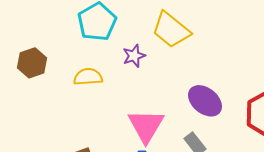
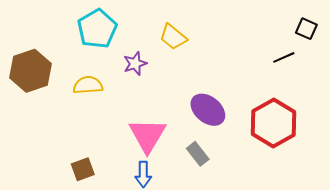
yellow trapezoid: (171, 30) -> (173, 37), size x0.7
brown hexagon: (32, 63) -> (31, 71), size x1.4

